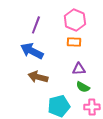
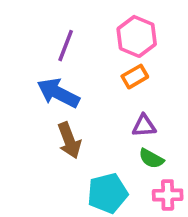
orange rectangle: (74, 42) -> (135, 77), turned -32
brown arrow: (38, 77) -> (69, 140), turned -126

